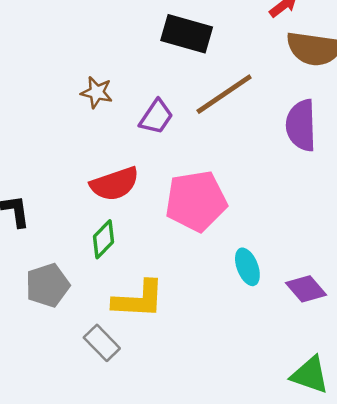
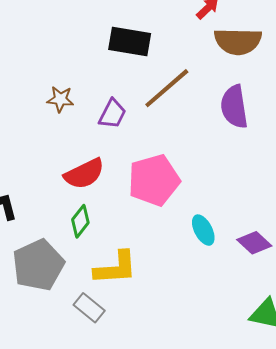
gray pentagon: (48, 285) -> (38, 265), size x1.4

